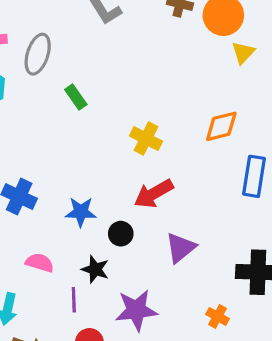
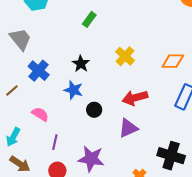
green rectangle: (76, 97) -> (89, 19), turned 56
red arrow: (154, 194) -> (135, 98), moved
black star: (95, 269) -> (81, 64), moved

